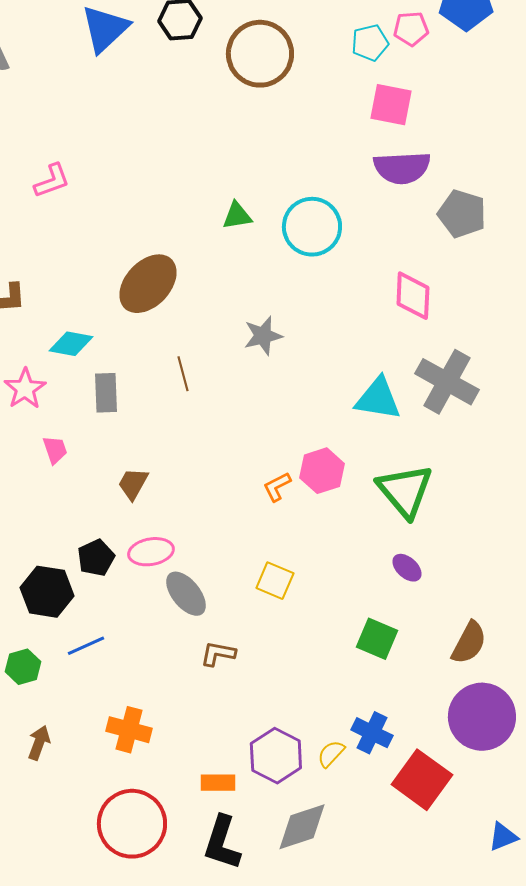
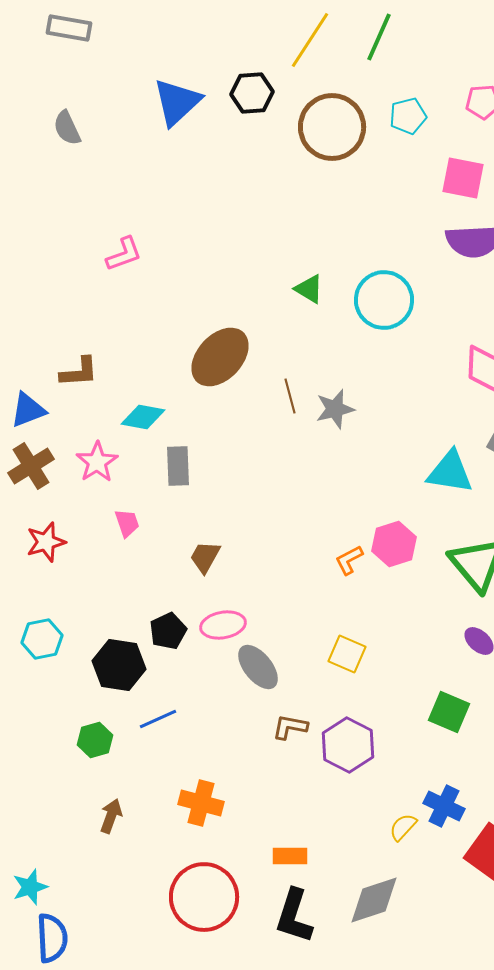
cyan pentagon: (370, 43) -> (408, 116), moved
green triangle: (237, 216) -> (309, 289), turned 40
brown line: (183, 374) -> (290, 396), moved
purple hexagon: (276, 756) -> (348, 745), moved

